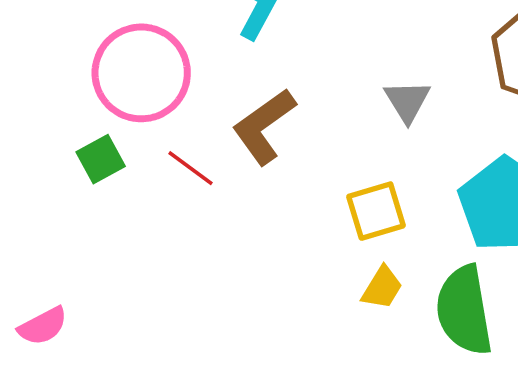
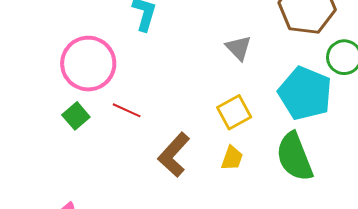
brown L-shape: (264, 126) -> (174, 155), moved
yellow trapezoid: (382, 288) -> (232, 158), moved

